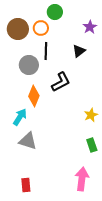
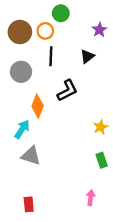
gray circle: (29, 65) -> (21, 72), moved
pink arrow: (82, 179) -> (91, 198), size x0.6

